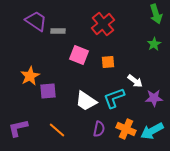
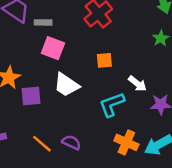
pink square: (79, 55) -> (53, 48), moved
white trapezoid: (86, 101) -> (66, 85), moved
purple semicircle: (99, 129) -> (71, 142), moved, turned -77

